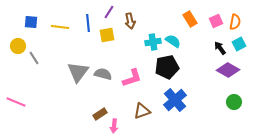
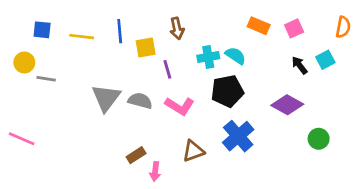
purple line: (109, 12) -> (167, 69), moved, turned -48
orange rectangle: (190, 19) -> (259, 26), turned -35
orange semicircle: (235, 22) -> (343, 27), moved
gray line: (34, 58) -> (46, 79), turned -48
purple diamond: (228, 70) -> (287, 105), moved
pink L-shape: (132, 78) -> (180, 106), turned 50

